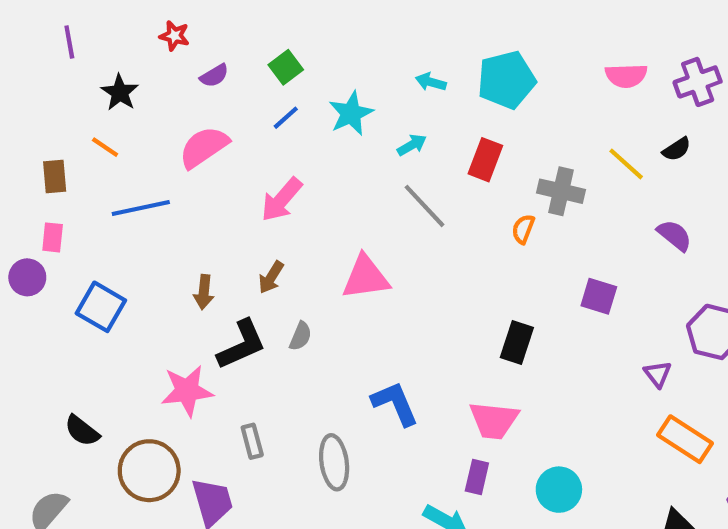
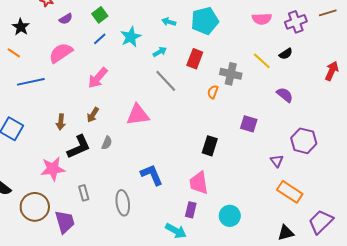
pink trapezoid: (494, 420) -> (199, 183), turned 75

